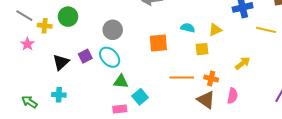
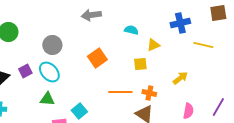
cyan semicircle: (188, 28) -> (131, 30), moved
orange square: (158, 43) -> (97, 58), turned -30
green triangle: (121, 82) -> (47, 99), moved
pink semicircle: (232, 96) -> (188, 111), moved

